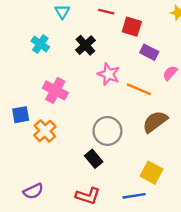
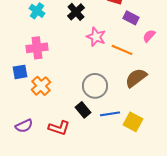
pink cross: (55, 90) -> (37, 48), moved, turned -35
purple semicircle: (33, 191) -> (24, 126), moved
red L-shape: (88, 196) -> (59, 128), moved
blue line: (134, 196) -> (110, 114), moved

